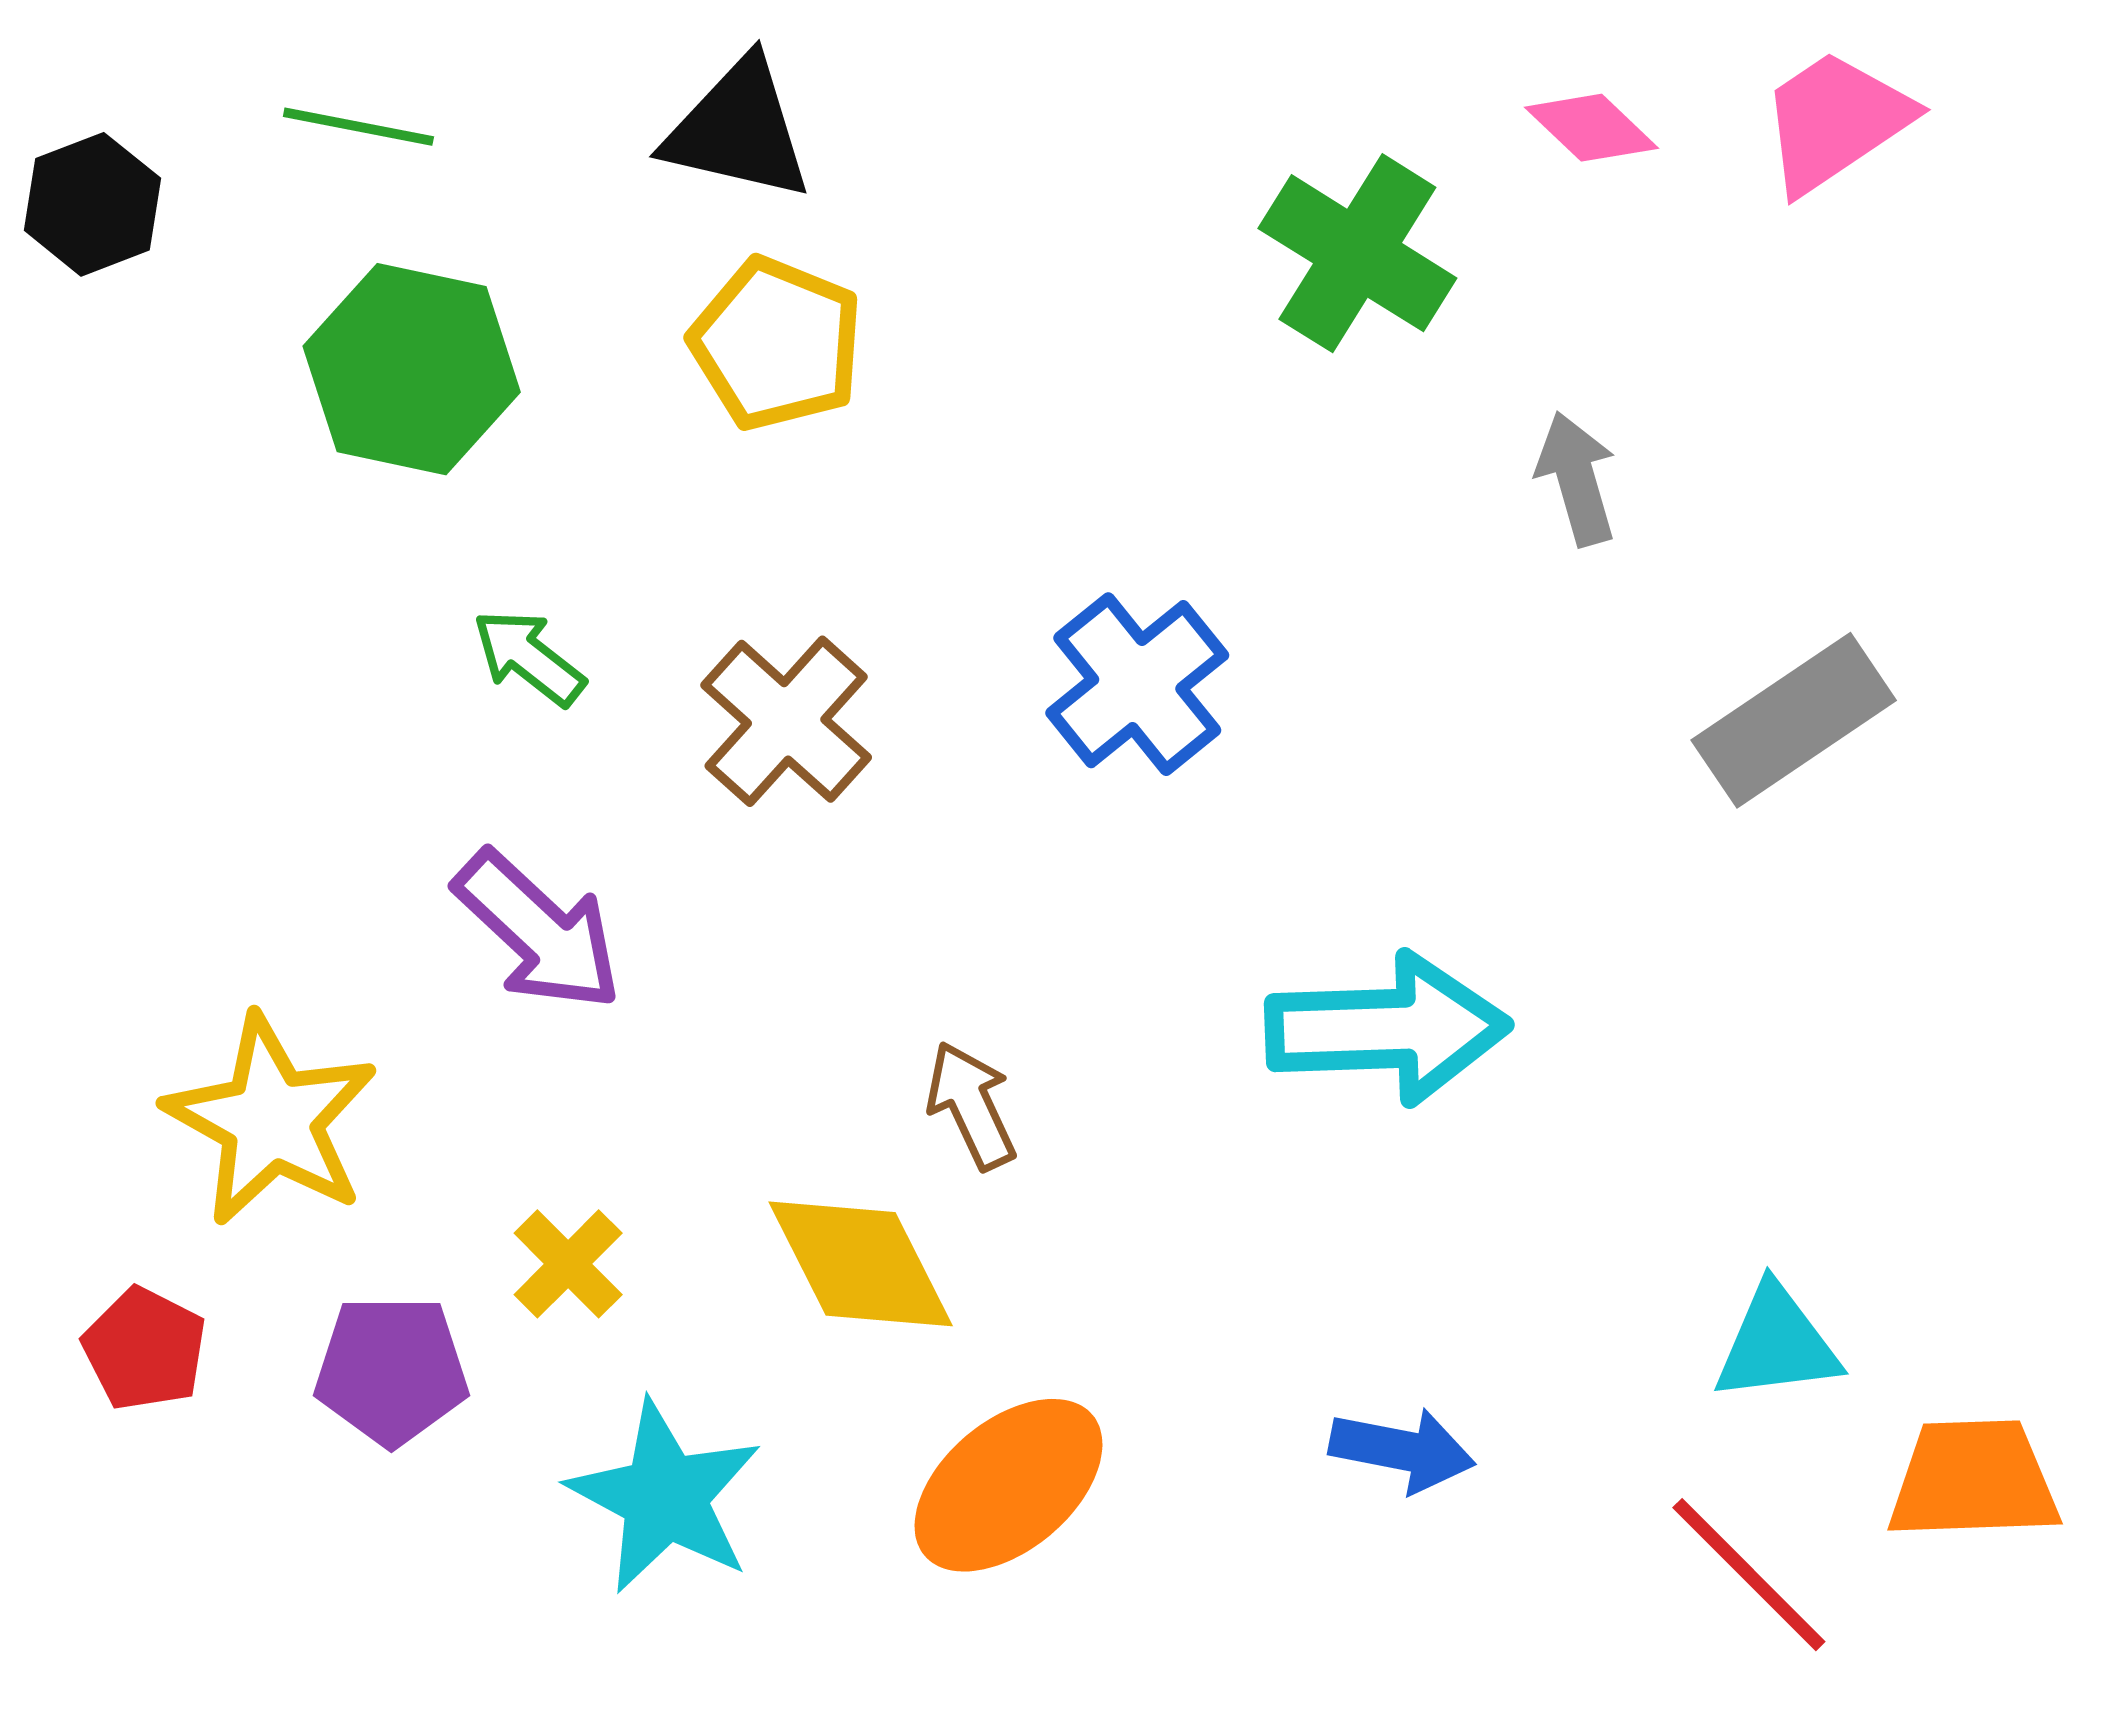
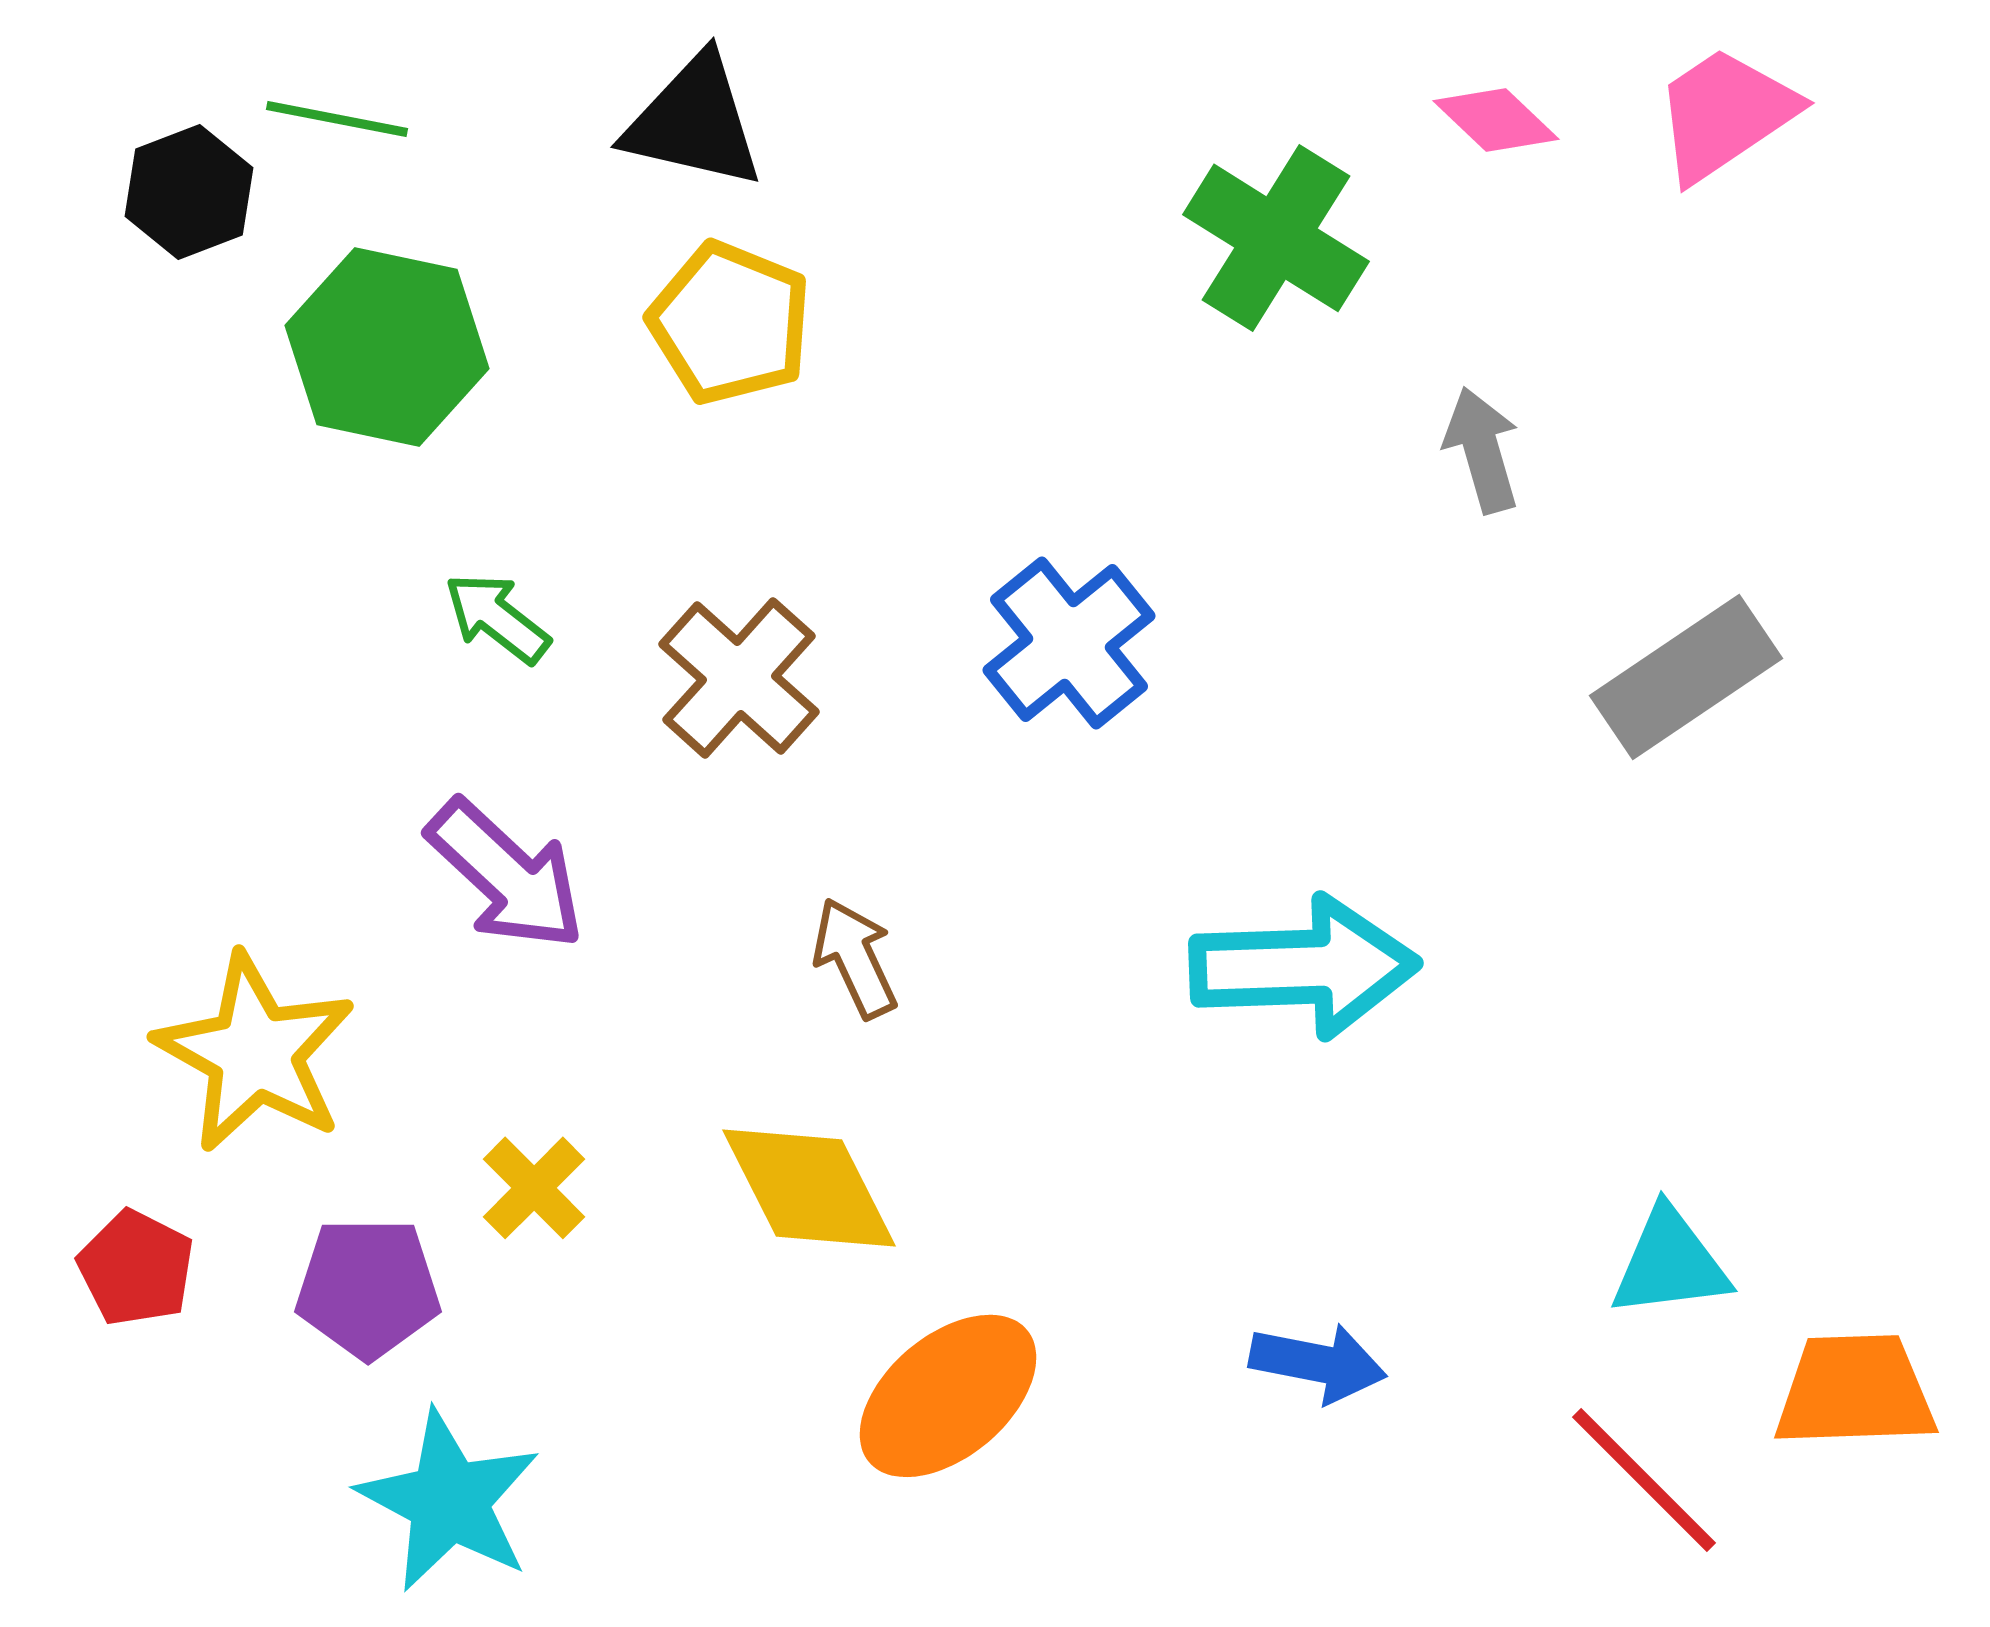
black hexagon: (92, 204) -> (189, 192), moved
brown arrow: (971, 1105) -> (855, 958), moved
cyan star: (665, 1497) -> (449, 1501), moved

